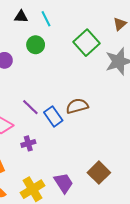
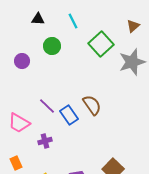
cyan line: (46, 19) -> (73, 21), moved
brown semicircle: (77, 106) -> (92, 105), turned 70

